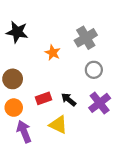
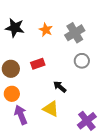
orange star: (53, 53) -> (46, 30), moved
red rectangle: (43, 98) -> (38, 64), moved
purple cross: (100, 103) -> (87, 121), moved

